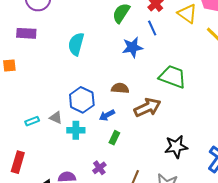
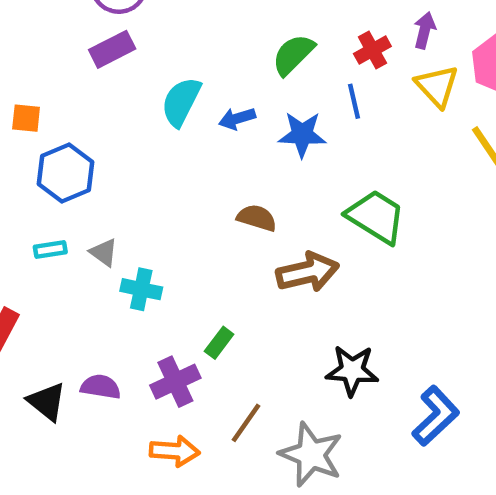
purple rectangle: (26, 33) -> (112, 49), moved, turned -42
blue hexagon: (82, 100) -> (66, 173), moved
blue arrow: (107, 115) -> (237, 119), moved
green rectangle: (114, 138) -> (219, 343), moved
purple cross: (99, 168) -> (175, 382), size x1.5

